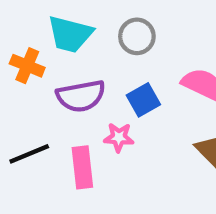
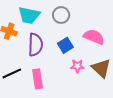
purple semicircle: (81, 96) -> (35, 45), turned -75
pink star: (119, 137) -> (77, 66), moved

